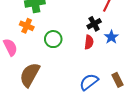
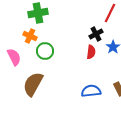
green circle: (53, 39) -> (45, 51), moved
blue semicircle: (89, 82) -> (91, 91), turned 30

